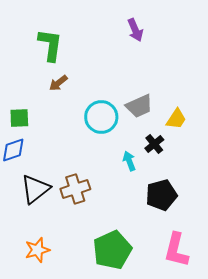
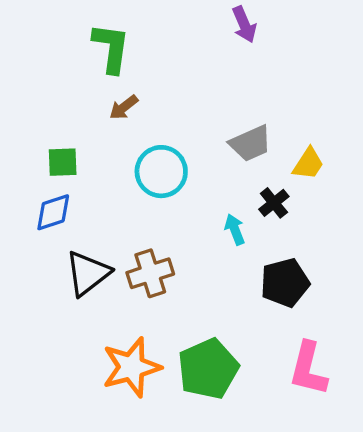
cyan circle: (101, 117) -> (161, 172), moved
orange star: (37, 250) -> (131, 367), moved, size x1.5

